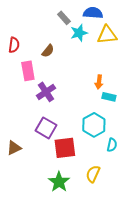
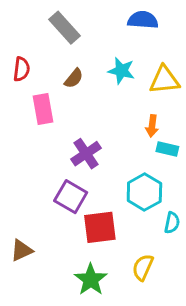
gray rectangle: (64, 18) -> (65, 28), moved, size x1.5
cyan star: (79, 33) -> (121, 71), moved, turned 30
yellow triangle: (107, 35) -> (164, 80), moved
purple cross: (46, 92) -> (86, 154), moved
brown triangle: (14, 148) -> (22, 250), moved

